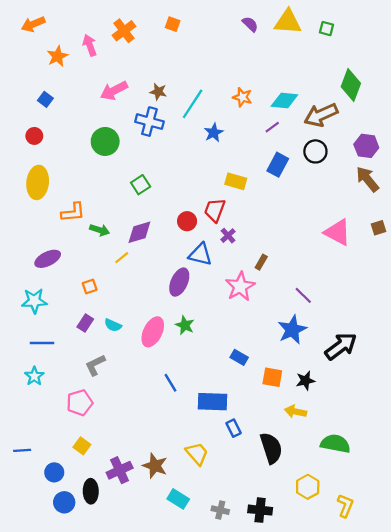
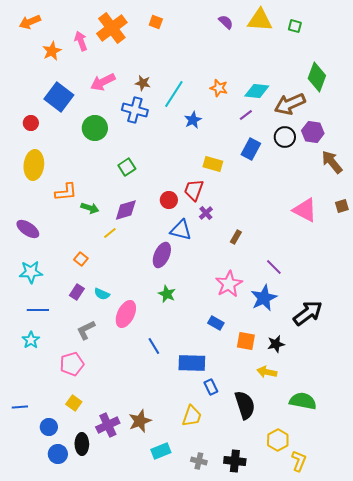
orange cross: (124, 31) -> (112, 28), size x1.4
blue square: (45, 99) -> (59, 97), moved, size x2.0
purple hexagon: (366, 146) -> (313, 132), moved
purple ellipse: (48, 259) -> (28, 229), moved, turned 60
orange square: (90, 286) -> (81, 259), turned -32
pink star: (240, 286) -> (229, 284), moved
pink ellipse: (153, 332) -> (126, 314), moved
yellow trapezoid: (197, 454) -> (192, 416), moved, turned 60
brown star: (155, 466) -> (140, 421), turned 30
cyan rectangle: (178, 499) -> (161, 451), turned -54
yellow L-shape: (345, 506) -> (299, 461), moved

